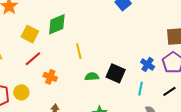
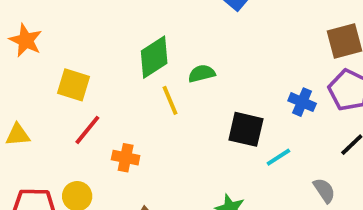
green diamond: (57, 24) -> (154, 57), moved
green semicircle: (92, 77) -> (202, 73), moved
cyan line: (141, 89) -> (278, 157), moved, turned 56

